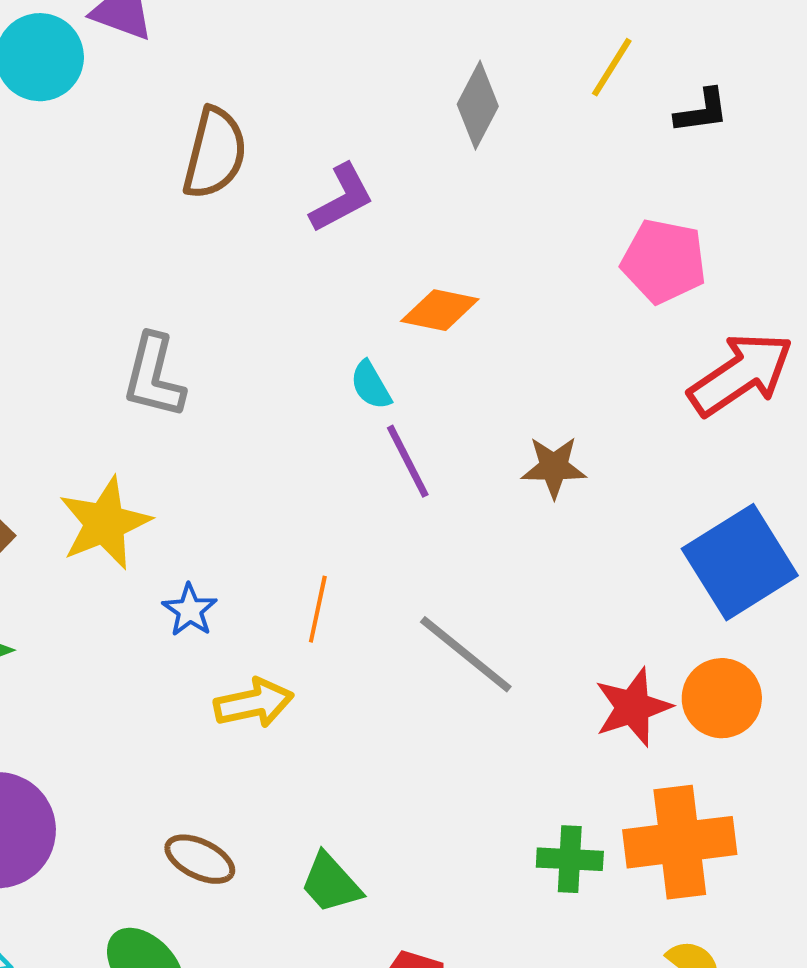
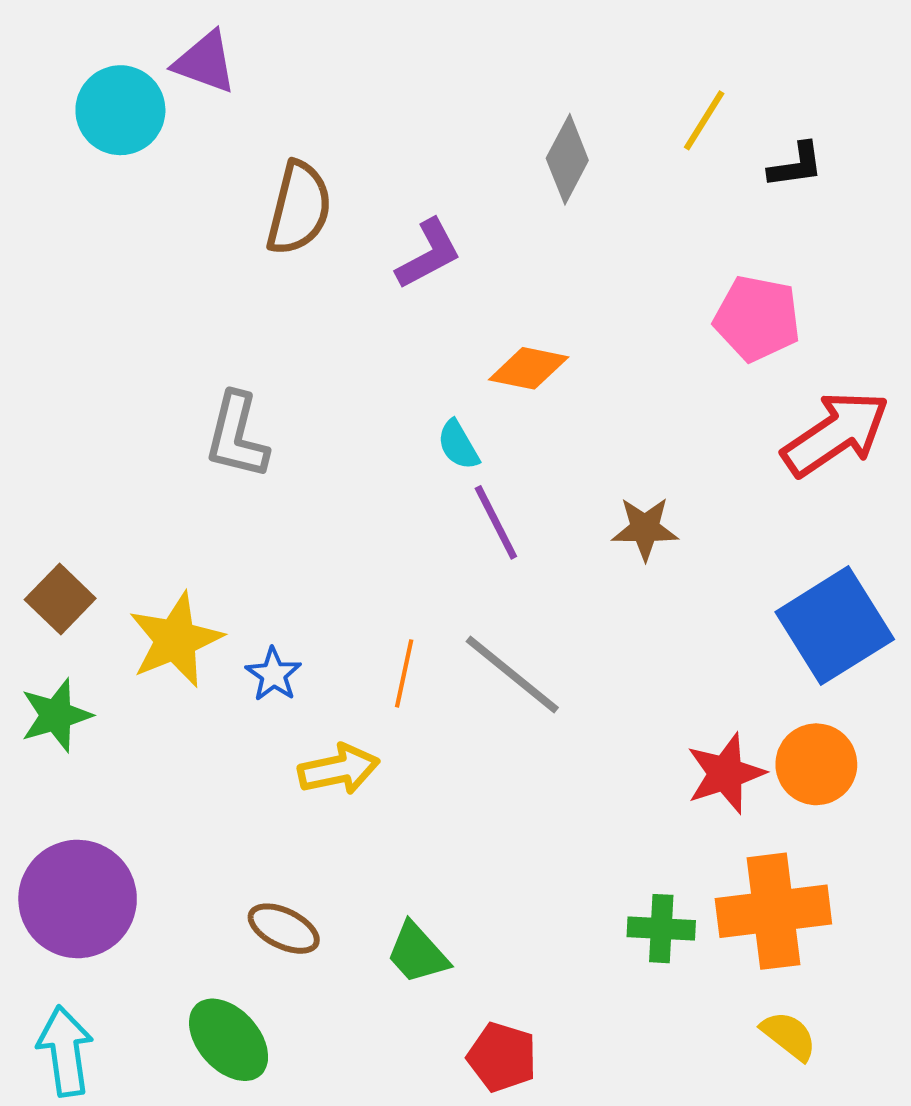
yellow star: (105, 523) -> (176, 640), moved
gray line: (466, 654) -> (512, 674), moved

